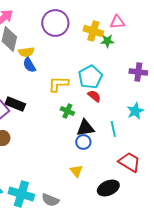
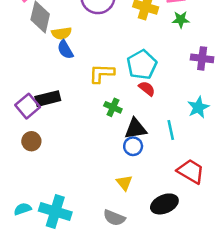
green star: (107, 41) -> (181, 19), moved
black rectangle: (15, 104) -> (48, 99), turned -36
gray semicircle: (50, 200) -> (114, 218), moved

